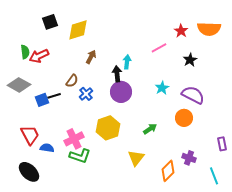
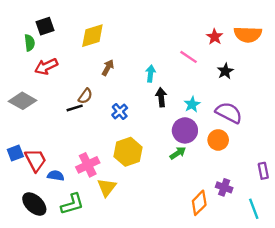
black square: (50, 22) -> (45, 26), moved
pink line: (159, 48) -> (189, 57), turned 63
green semicircle: (25, 52) -> (30, 43), moved
black arrow: (117, 74) -> (161, 97), moved
purple circle: (121, 92) -> (185, 130), moved
blue cross: (86, 94) -> (120, 111), moved
black line: (54, 96) -> (75, 108), moved
blue square: (42, 100) -> (15, 153), moved
green L-shape: (80, 156) -> (72, 204), moved, turned -35
yellow triangle: (136, 158) -> (107, 187), moved

